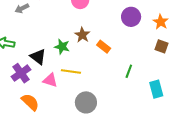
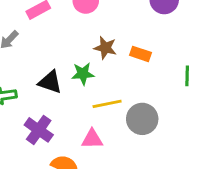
black triangle: (38, 57) -> (50, 82), moved
pink triangle: (50, 80) -> (92, 139), moved
gray circle: (86, 102) -> (142, 119), moved

